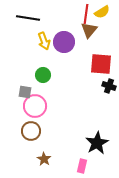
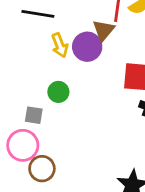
brown triangle: (89, 30) -> (104, 30), moved
pink circle: (35, 106) -> (23, 145), moved

